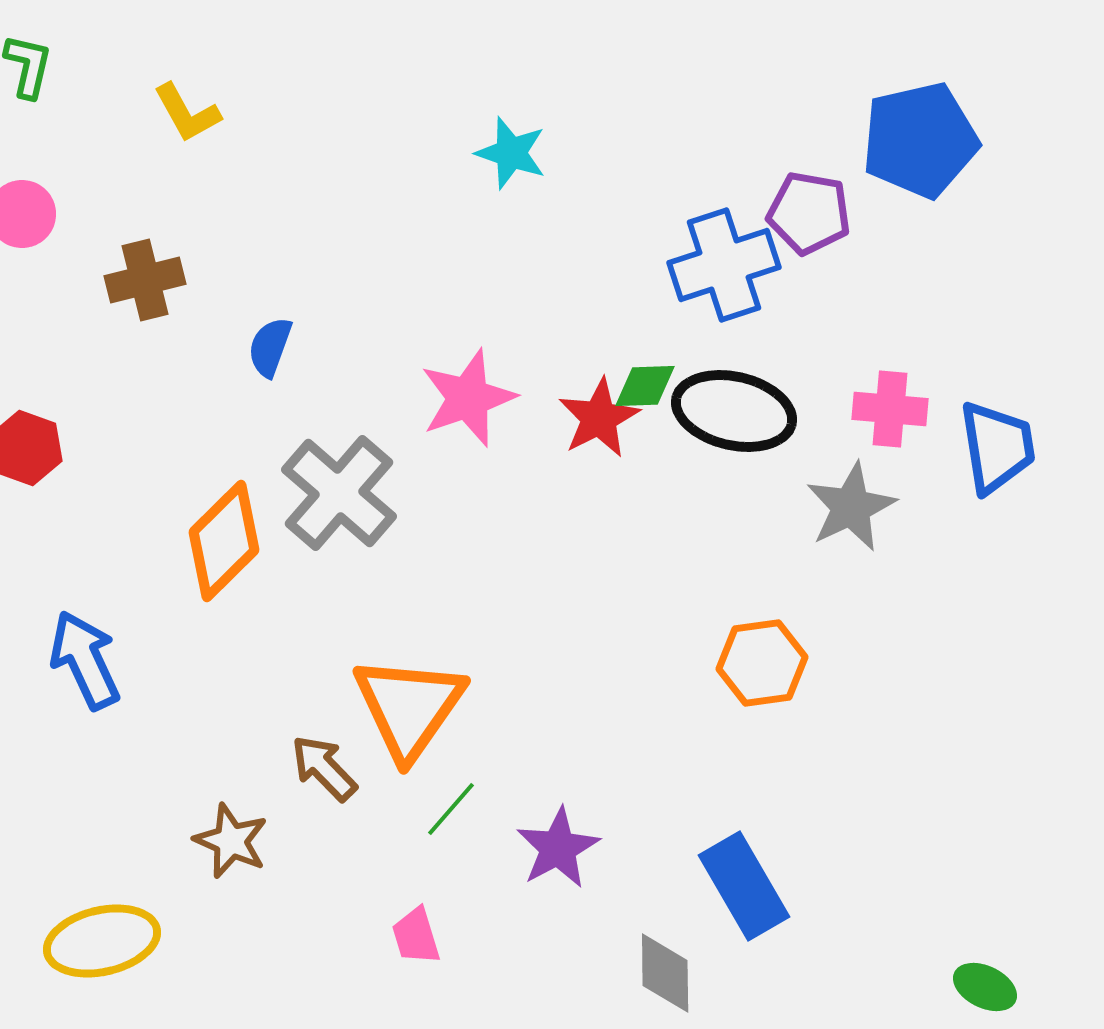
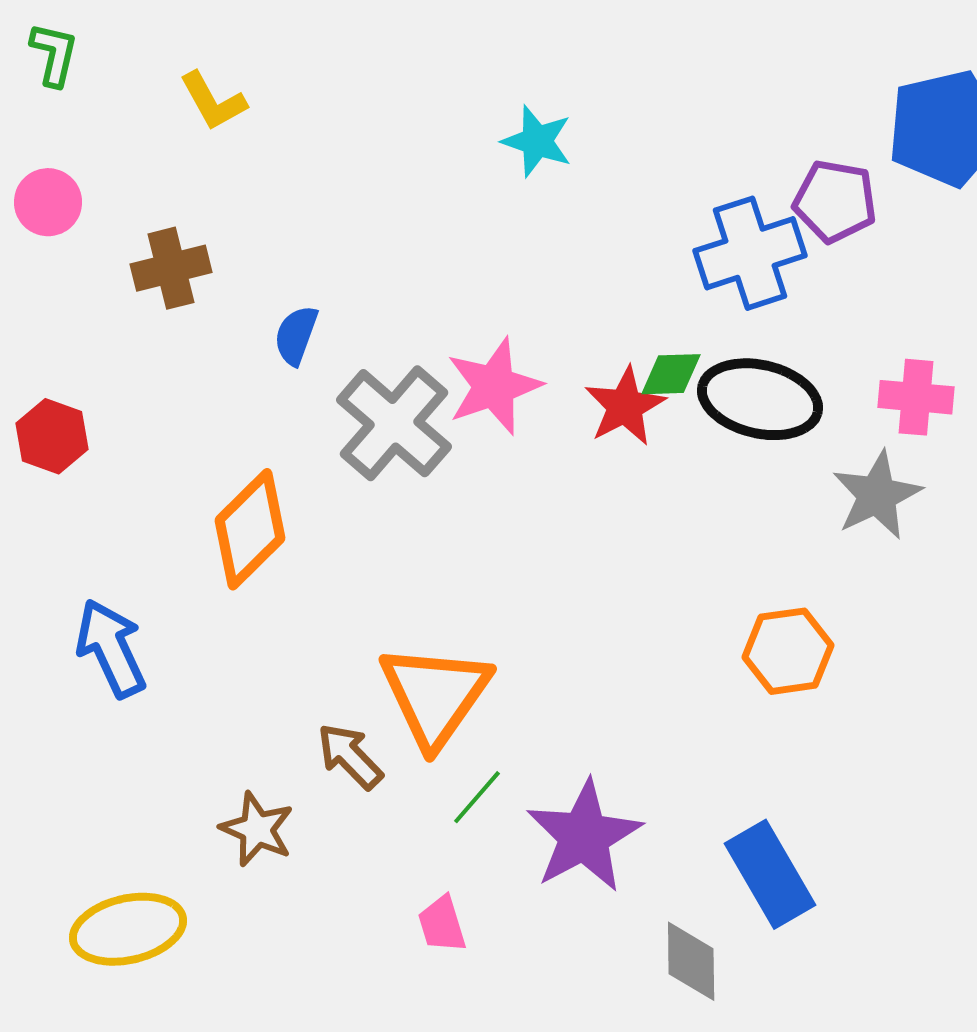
gray cross: (339, 493) -> (394, 423), moved
purple star: (558, 848) -> (584, 836), size x1.4

